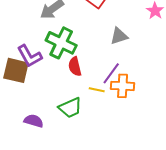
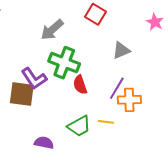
yellow line: (97, 90) -> (106, 122), moved

